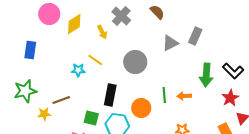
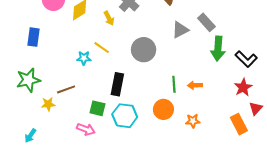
gray rectangle: (195, 36) -> (206, 22), turned -66
green arrow: (206, 75) -> (218, 49), moved
orange circle: (141, 108) -> (163, 109), moved

